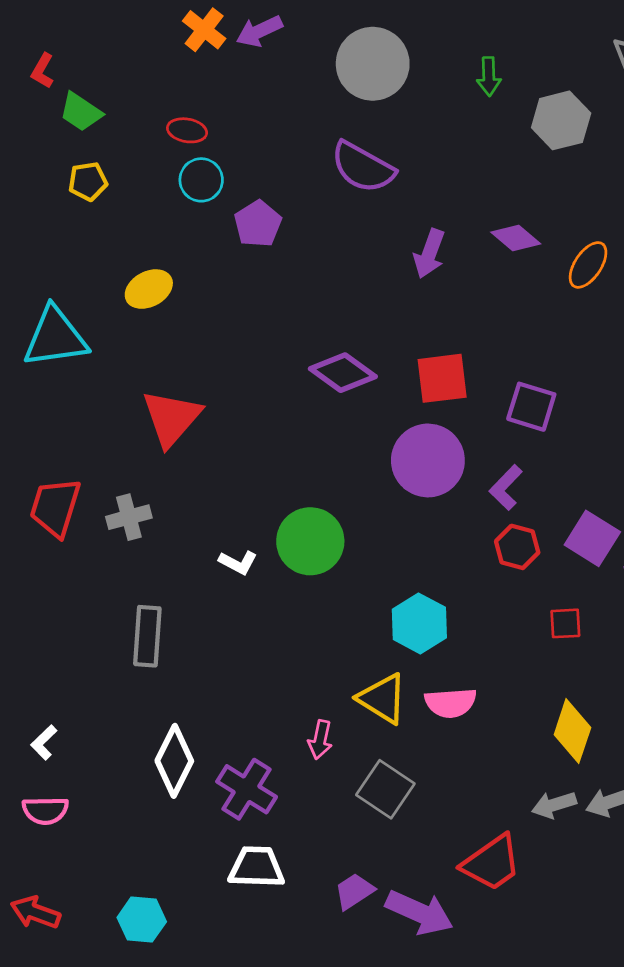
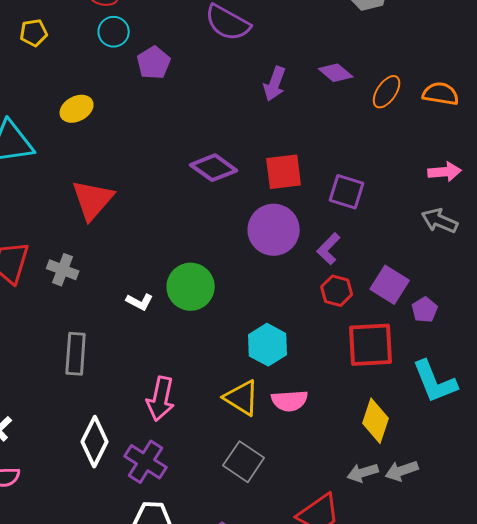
gray cross: (129, 517) -> (63, 270), turned 36
red square: (565, 623) -> (371, 345), size x2.0
pink arrow: (320, 740) -> (161, 399), moved, size x1.6

